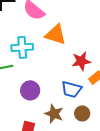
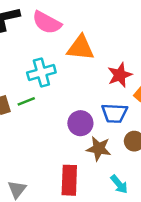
purple circle: (30, 90) -> (80, 123), moved

